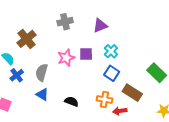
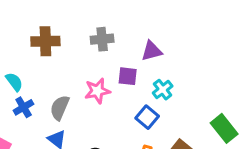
brown cross: (27, 39) -> (45, 41), moved, turned 30
purple square: (86, 54) -> (128, 76), moved
blue square: (112, 73) -> (147, 117), moved

